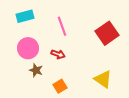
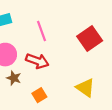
red arrow: (58, 54) -> (37, 61), size x1.5

